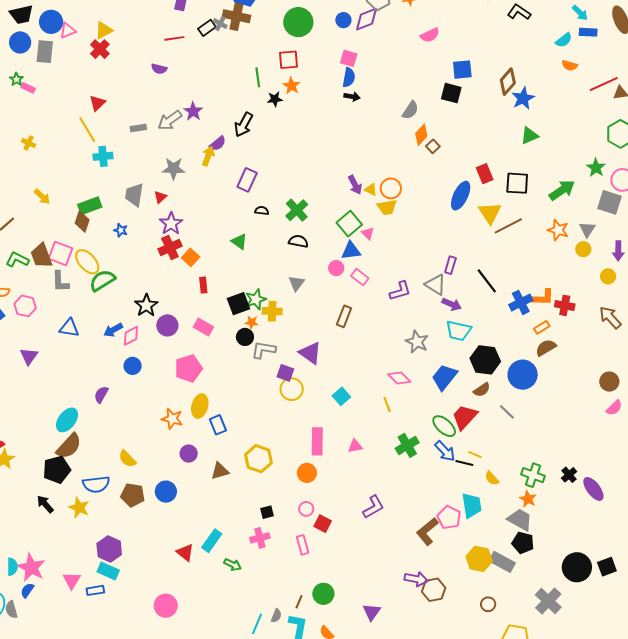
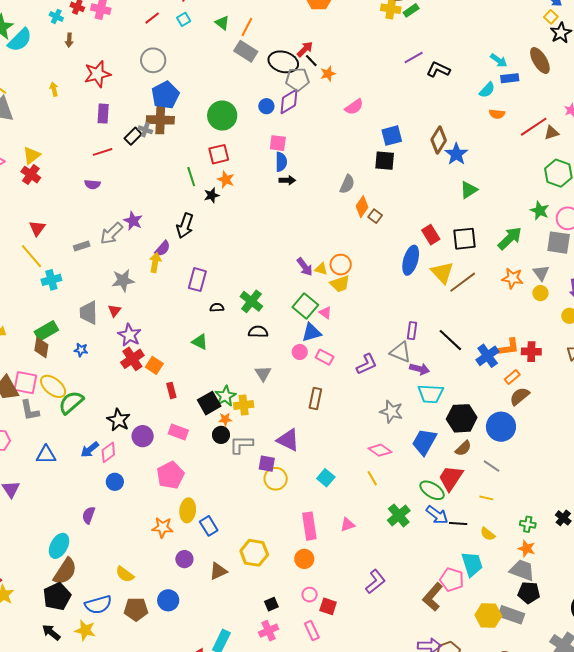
yellow line: (475, 455) -> (486, 498), moved
green cross: (533, 475) -> (528, 524), size x0.7

